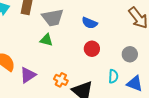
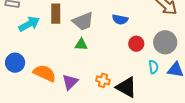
red circle: (92, 49) -> (136, 44), moved
gray circle: (130, 54) -> (165, 42), size x1.5

